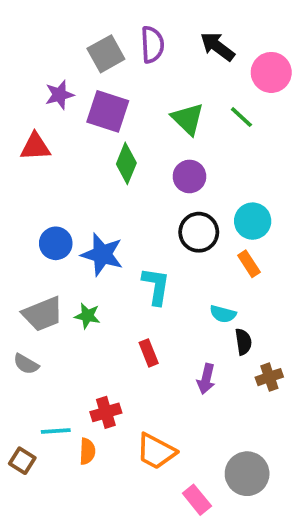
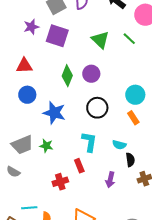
red triangle: (35, 147) -> (24, 66), moved
green diamond: (126, 163) -> (67, 76), moved
purple circle: (189, 176) -> (91, 74), moved
black circle: (199, 232) -> (97, 108), moved
blue circle: (56, 243) -> (27, 95), moved
cyan L-shape: (156, 286) -> (89, 142), moved
red cross: (106, 412) -> (60, 182), moved

